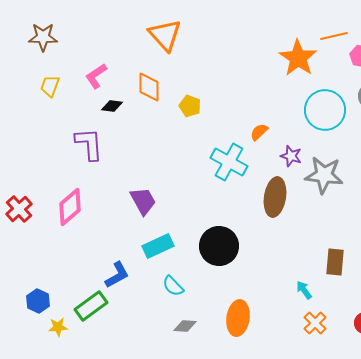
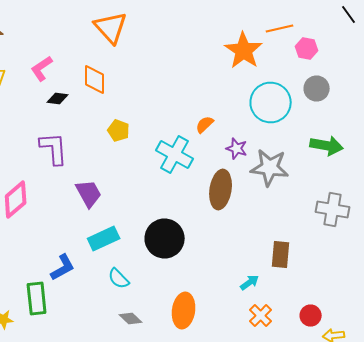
yellow pentagon: (190, 106) -> (119, 130), moved
purple L-shape: (89, 144) -> (54, 148), moved
cyan arrow: (304, 290) -> (250, 282), turned 90
green rectangle: (91, 306) -> (37, 298), turned -60
gray diamond: (185, 326) -> (131, 318), turned 40

